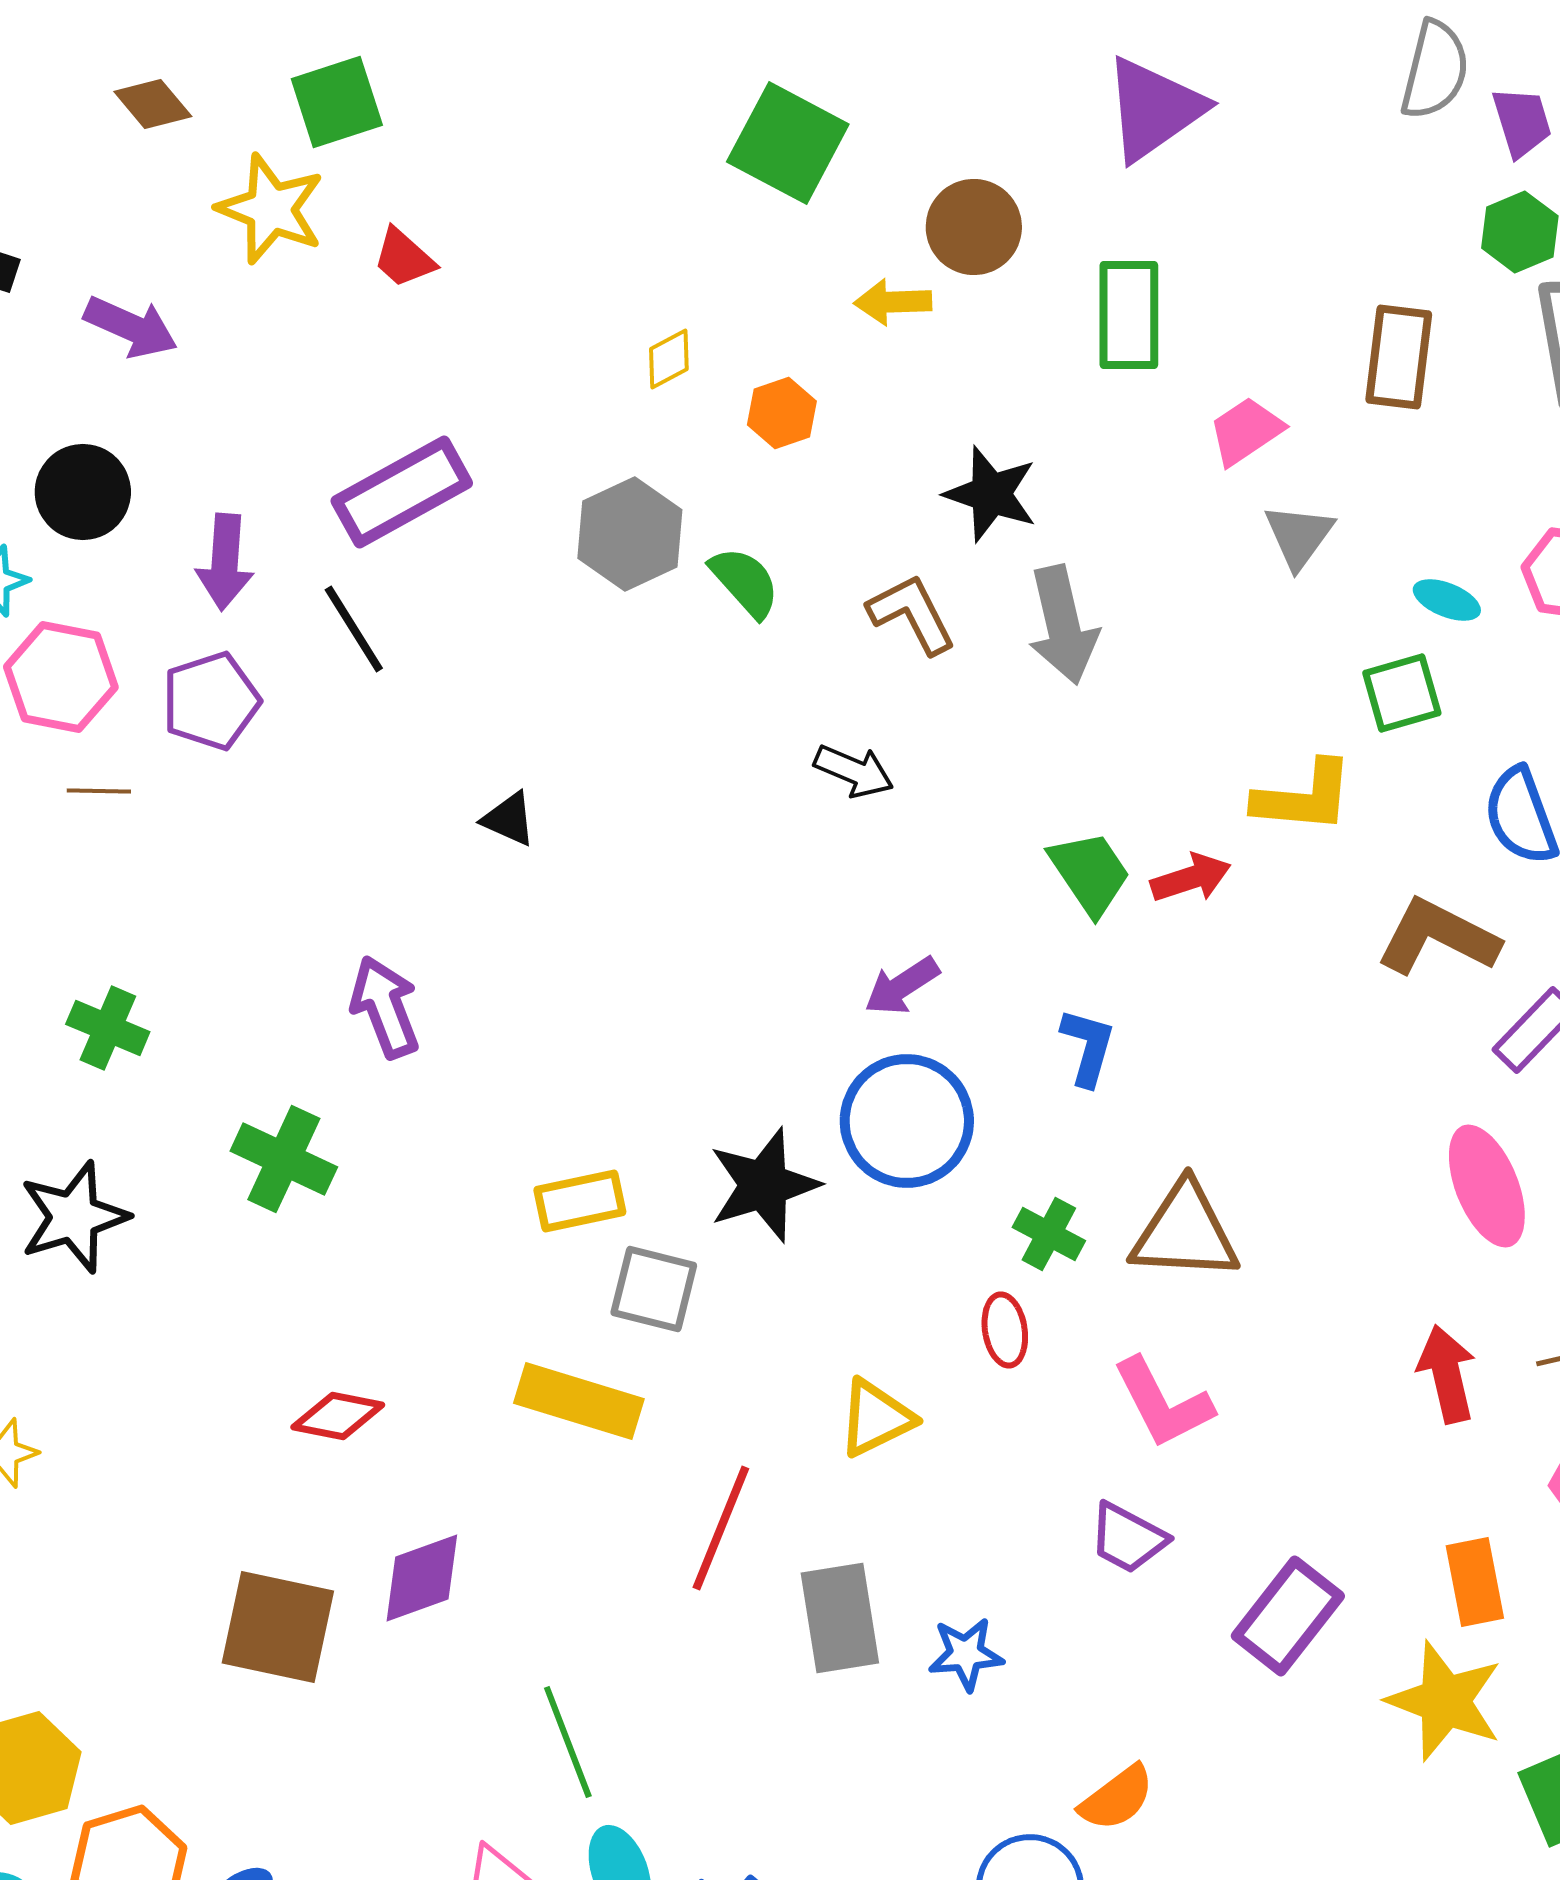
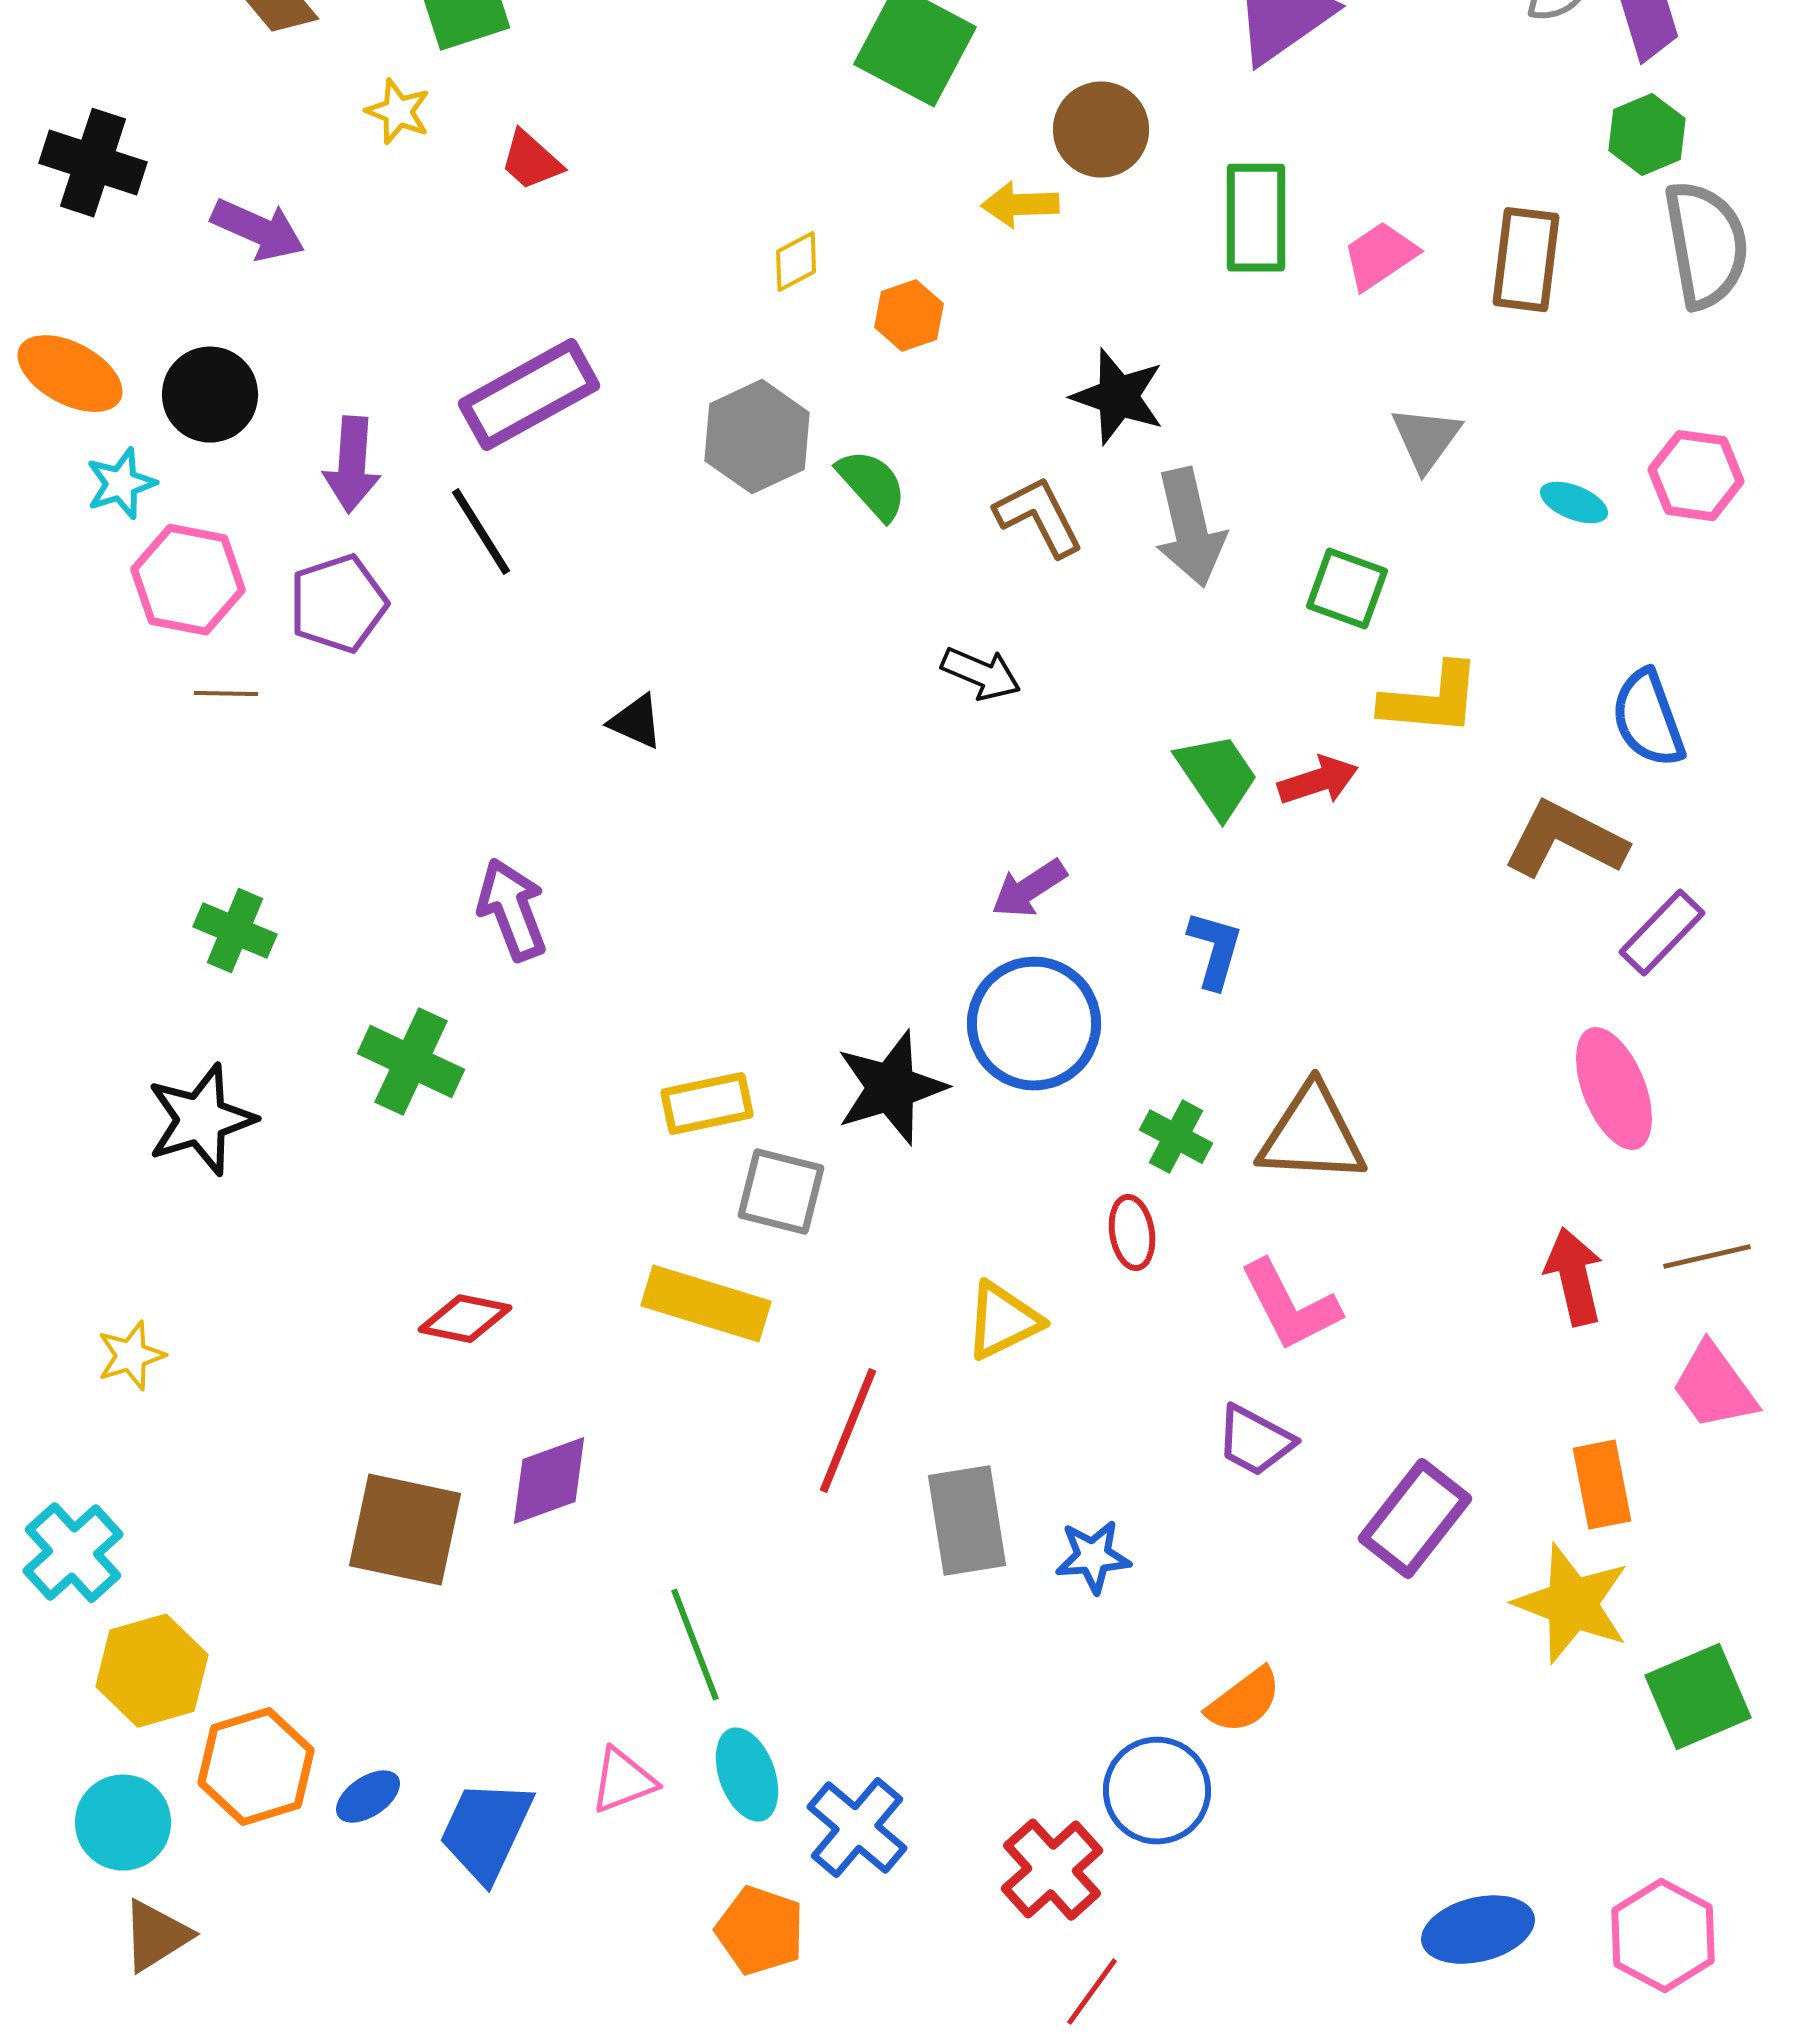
yellow star: (271, 209) -> (398, 112), size x0.6
pink trapezoid: (1246, 431) -> (1380, 256), moved
green square: (1402, 693) -> (1347, 589), moved, turned 36

